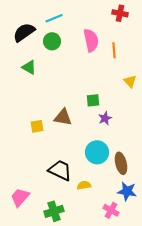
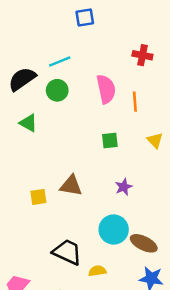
green square: (93, 100) -> (110, 140), moved
brown ellipse: (121, 163) -> (144, 243), turned -50

